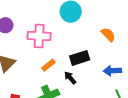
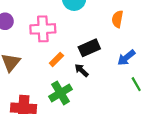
orange semicircle: (108, 35) -> (117, 19), turned -119
blue arrow: (112, 71) -> (126, 58), turned -30

